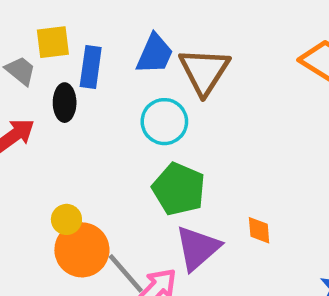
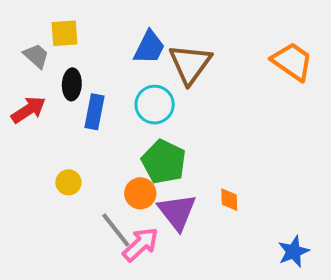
blue rectangle: (91, 67) -> (94, 112), moved
purple triangle: (198, 248) -> (177, 212), turned -30
orange circle: (82, 250) -> (140, 193), moved, size x0.7

